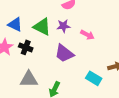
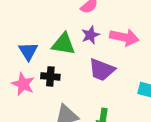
blue triangle: (15, 24) -> (28, 51), turned 49
pink arrow: (87, 35) -> (124, 37), size x1.5

